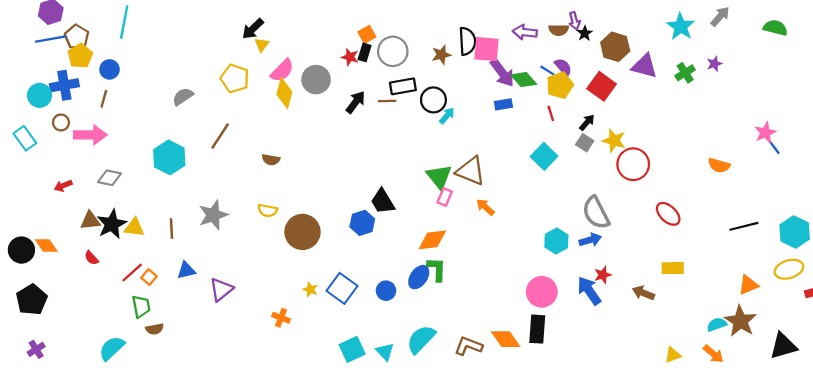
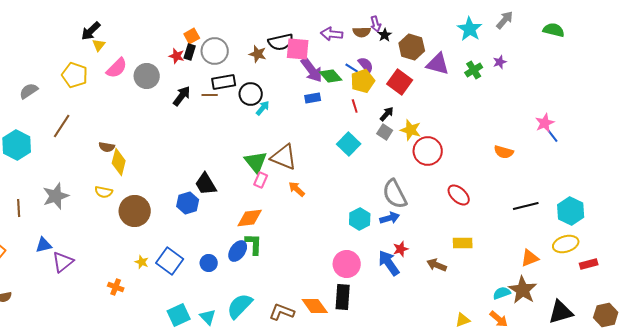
black semicircle: (467, 41) -> (281, 42), turned 80
brown star: (441, 55) -> (258, 54), turned 30
yellow diamond: (284, 93) -> (119, 162), moved
blue triangle: (186, 270) -> (44, 245), moved

